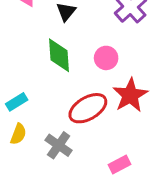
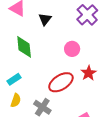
green diamond: (59, 55) -> (24, 47), moved
red star: (130, 95) -> (89, 73), size x0.7

